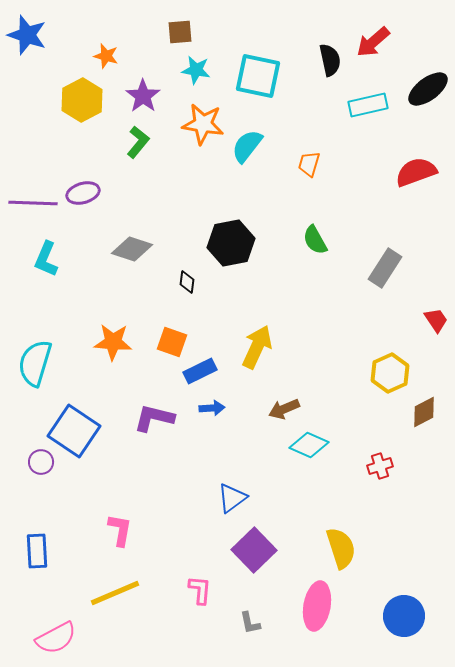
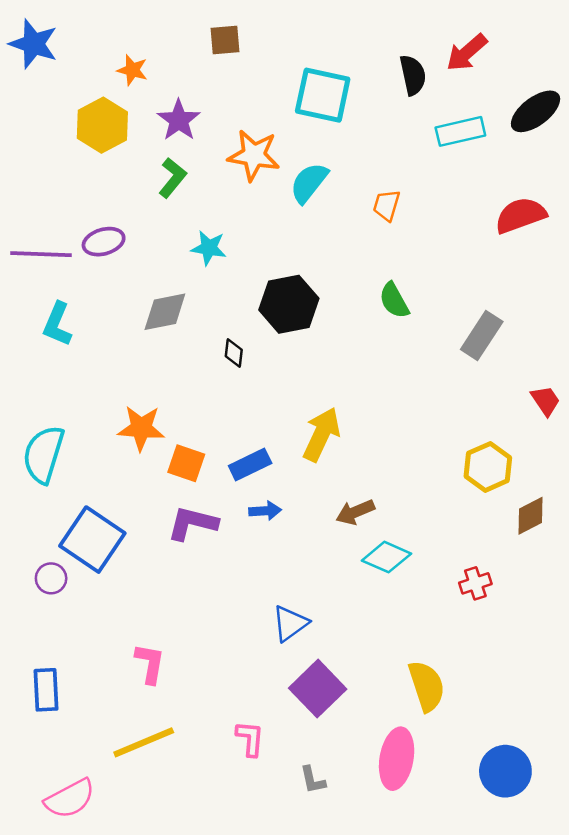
cyan star: (196, 70) -> (209, 248), moved
gray diamond: (132, 249) -> (165, 312), turned -30
orange square: (172, 342) -> (186, 463), moved

